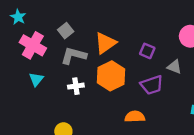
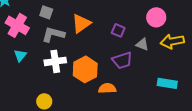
gray square: (66, 31) -> (46, 12), turned -32
orange hexagon: (111, 76) -> (85, 69), moved
white cross: (76, 86) -> (55, 61), size x1.5

